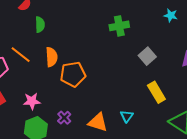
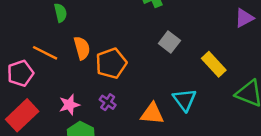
gray square: (147, 56) -> (169, 42), moved
cyan triangle: (127, 116) -> (185, 100), size x1.5
purple cross: (64, 118) -> (108, 102), moved

